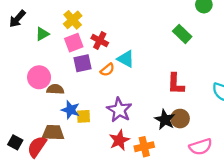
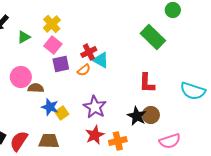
green rectangle: (182, 34) -> (153, 37), size x1.4
red cross: (100, 40) -> (89, 52), moved, turned 35
pink square: (74, 43) -> (53, 45), turned -30
yellow square: (84, 116) -> (62, 113), turned -32
brown trapezoid: (53, 133) -> (49, 141), moved

